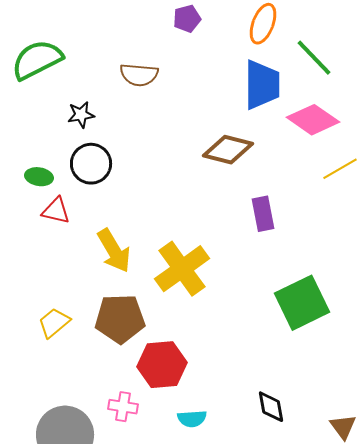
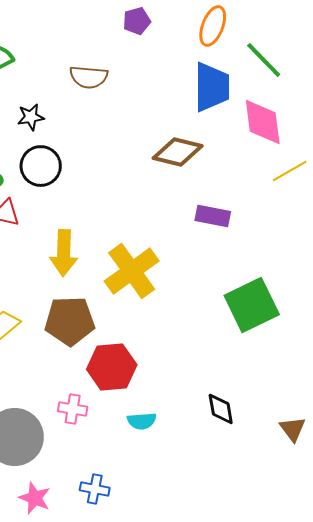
pink diamond: (313, 120) -> (263, 122), turned 48
purple rectangle: (263, 214) -> (213, 216), turned -68
yellow arrow: (114, 251) -> (64, 253), turned 33

